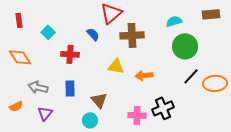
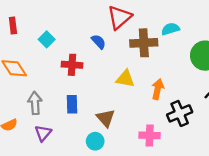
cyan semicircle: (174, 21) -> (170, 29), moved
orange arrow: (144, 75) -> (158, 89), turned 108
gray arrow: (38, 87) -> (35, 103), turned 72
black cross: (163, 108) -> (180, 113), moved

